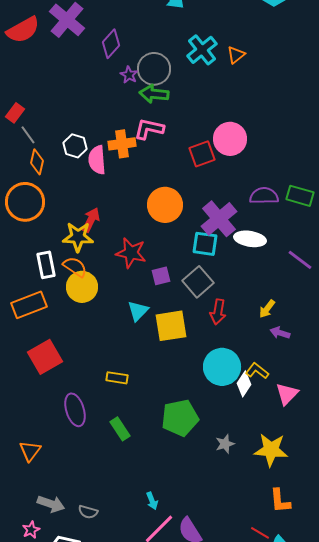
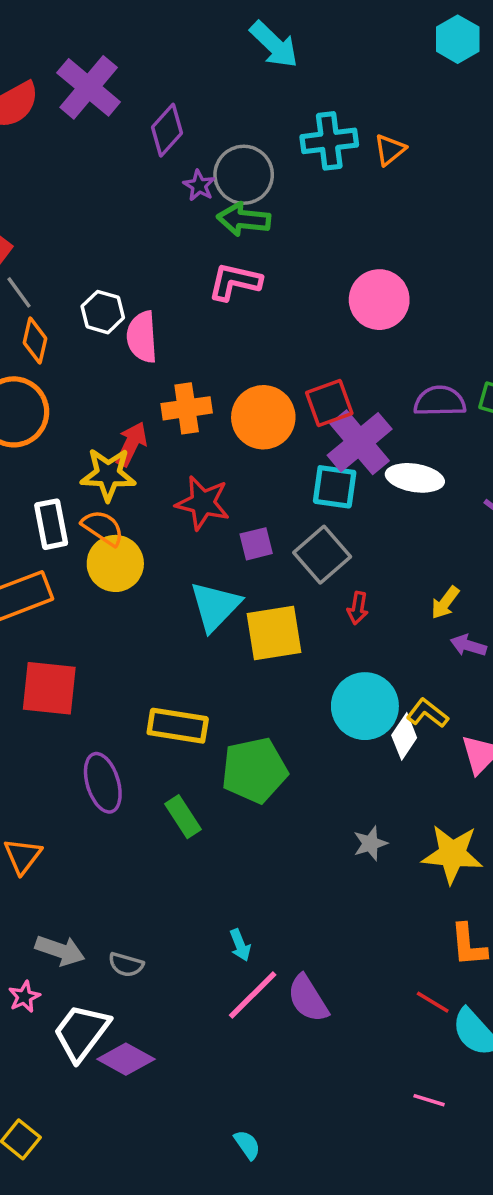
cyan cross: (202, 50) -> (329, 141), turned 32
orange cross: (122, 144) -> (187, 408), moved
red square: (202, 154) -> (329, 403), moved
cyan triangle: (138, 311) -> (215, 606), size x1.4
red arrow: (218, 312) -> (358, 608), size x0.7
red square: (45, 357) -> (49, 688), turned 36
yellow rectangle: (117, 378) -> (178, 726), size x1.5
green pentagon: (180, 418) -> (254, 770), moved

